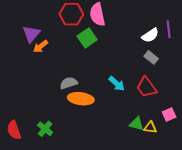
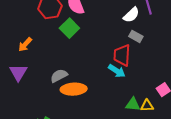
purple triangle: (31, 34) -> (18, 72), moved
cyan arrow: (117, 84) -> (117, 71), moved
red trapezoid: (147, 87) -> (122, 55), moved, turned 50

